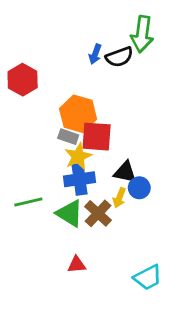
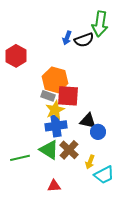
yellow arrow: (119, 198) -> (90, 162), moved
green line: (28, 202) -> (20, 158), moved
cyan trapezoid: (148, 277) -> (104, 175), moved

